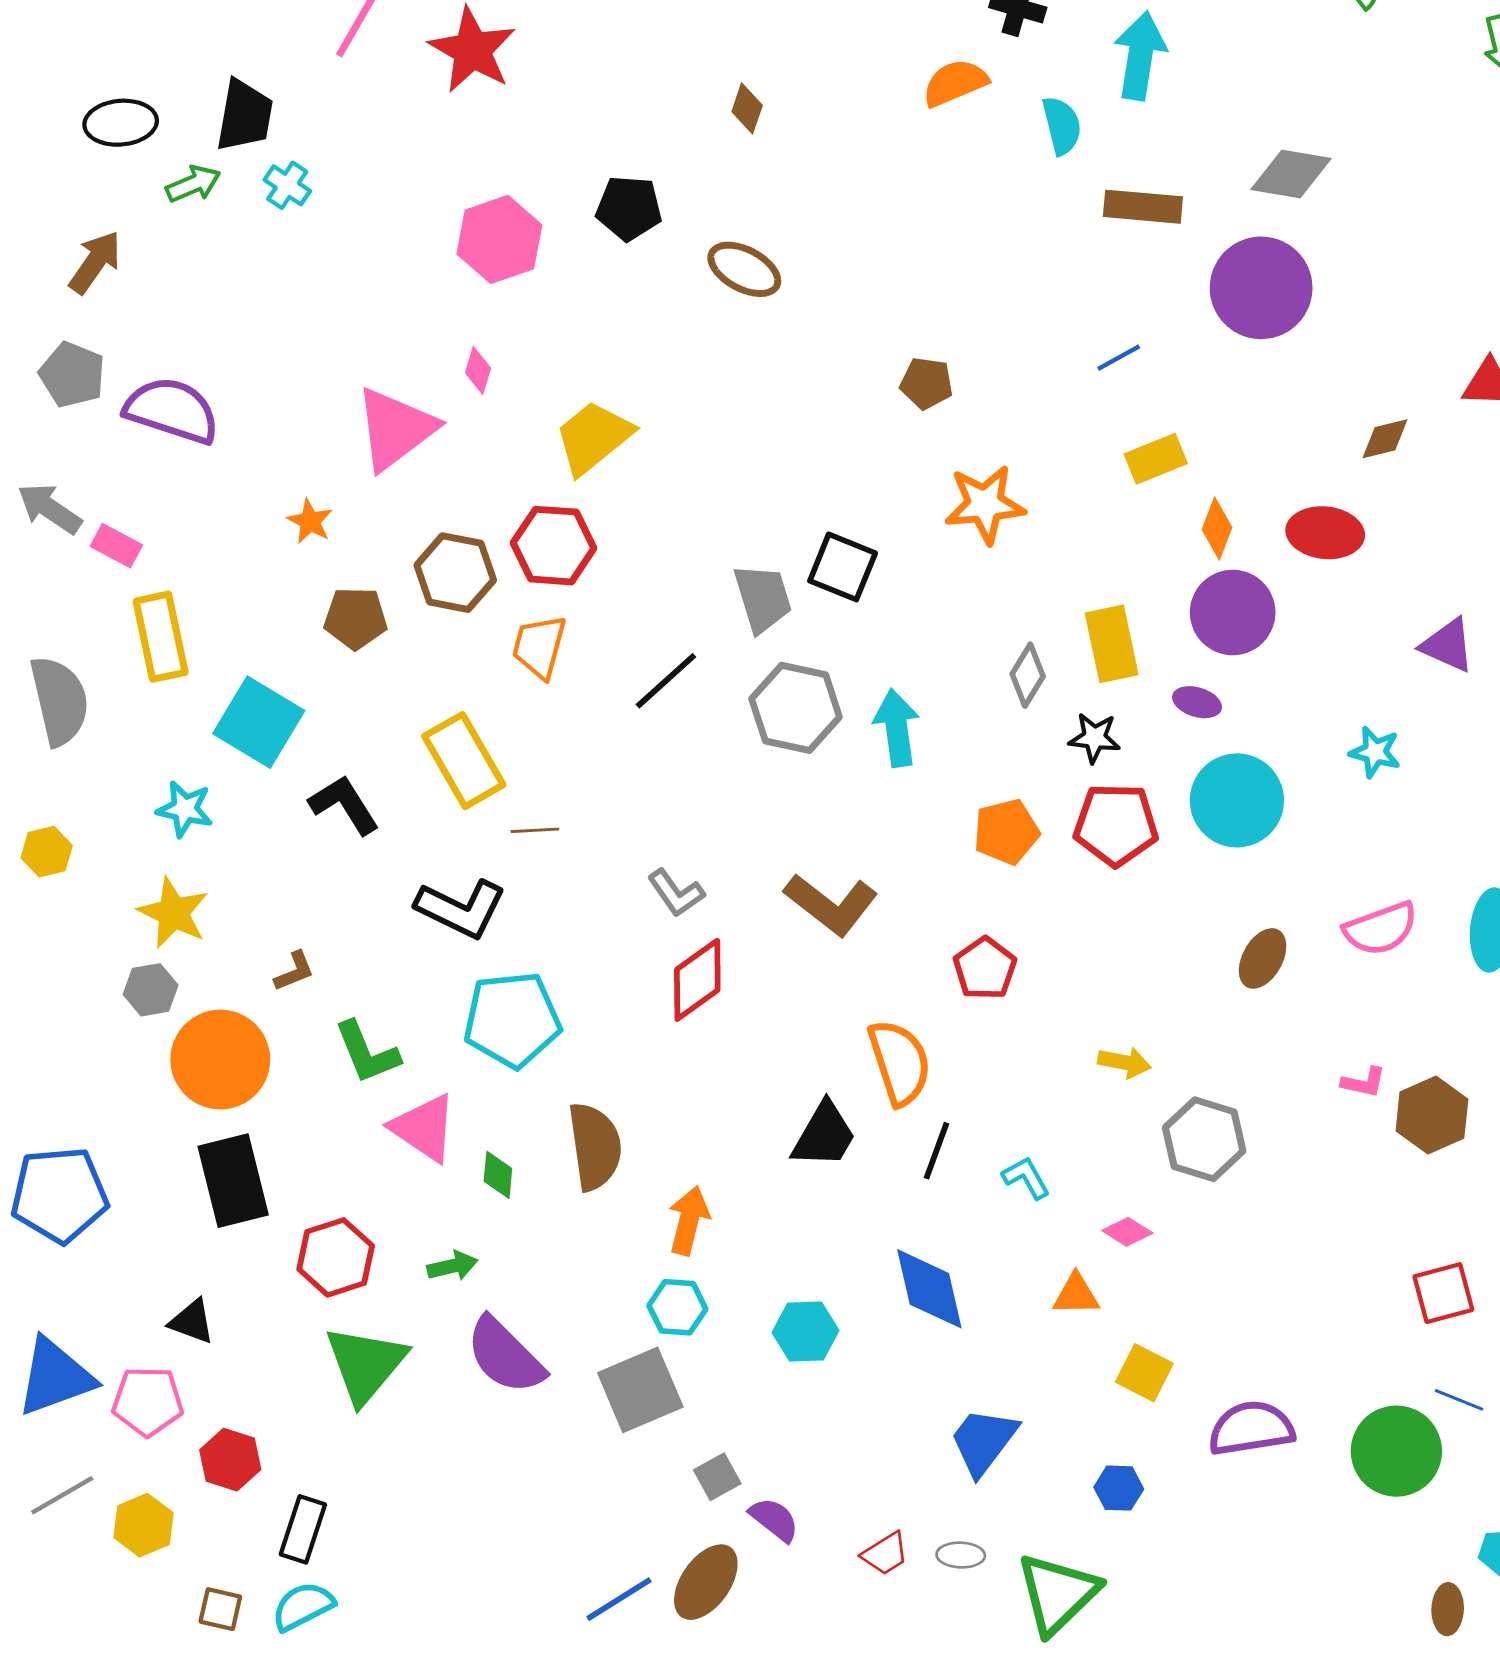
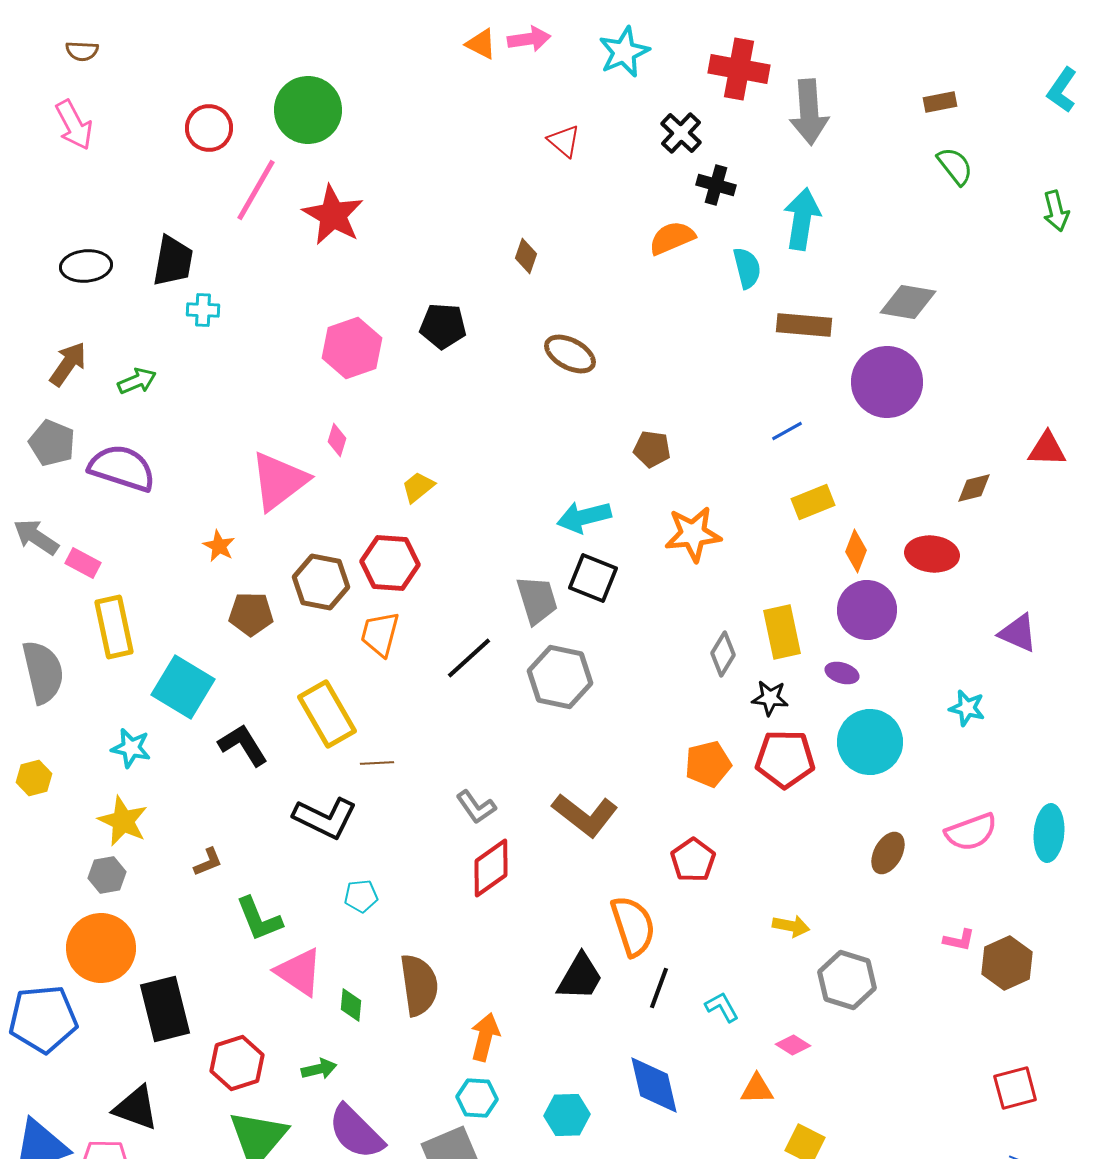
green arrow: (193, 184) -> (137, 381), moved
cyan cross: (287, 185) -> (203, 310), turned -32
brown ellipse: (744, 269) -> (570, 354), moved
yellow trapezoid: (593, 437) -> (418, 487), size x0.6
cyan arrow: (897, 728) -> (584, 517), moved, turned -96
cyan pentagon: (512, 1020) -> (361, 896), size x0.5
orange circle: (220, 1060) -> (101, 948), moved
black triangle: (192, 1322) -> (136, 1108), size x1.4

